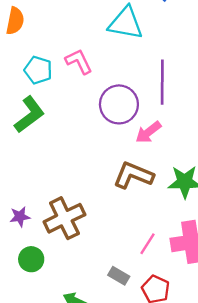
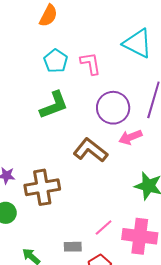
green L-shape: (29, 115) -> (54, 105), moved
brown L-shape: (133, 175) -> (90, 150), moved
gray rectangle: (119, 276) -> (73, 247), turned -48

